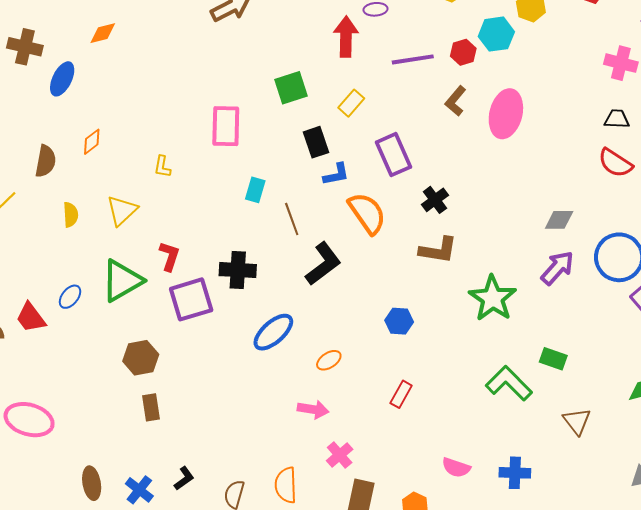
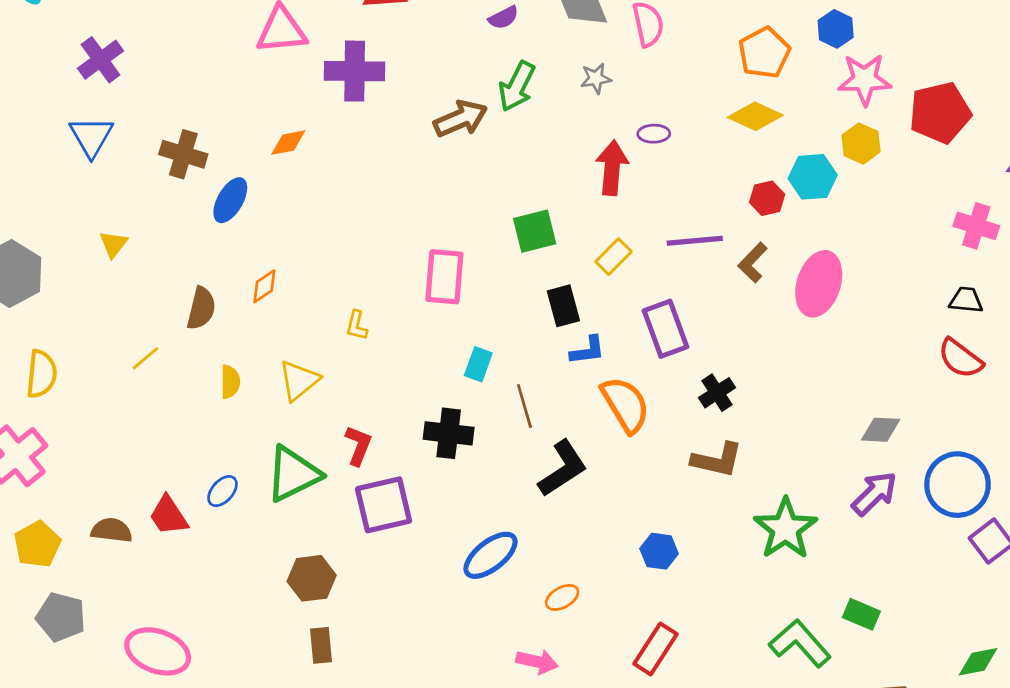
purple line: (413, 59) -> (695, 241), moved
black cross: (238, 270) -> (449, 433), moved
red rectangle: (401, 394) -> (656, 649), size x1.4

